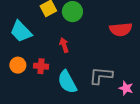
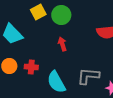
red arrow: (64, 45) -> (62, 44), moved

